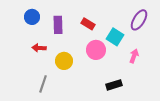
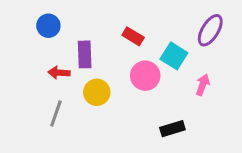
purple rectangle: (58, 25) -> (85, 54), moved
gray line: (43, 84) -> (56, 113), moved

